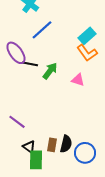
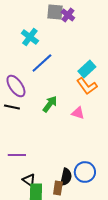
black line: (30, 64) -> (12, 107), moved
purple line: (17, 122) -> (17, 155), turned -36
brown rectangle: (52, 145) -> (58, 188), moved
blue circle: (85, 153) -> (85, 172), moved

